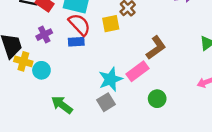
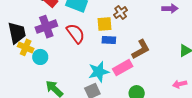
red semicircle: (79, 25) -> (76, 33), moved
purple cross: (44, 35) -> (46, 27), size x1.5
blue rectangle: (76, 42) -> (109, 40), moved

